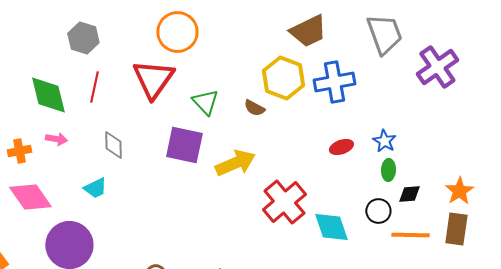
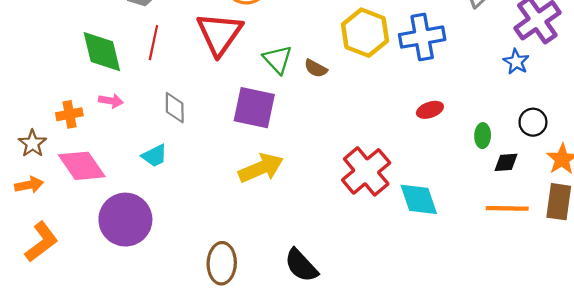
brown semicircle: (254, 108) -> (316, 68), moved
blue star: (384, 141) -> (516, 62), moved
yellow arrow: (235, 163) -> (261, 168), moved
black circle: (378, 211) -> (533, 122), moved

